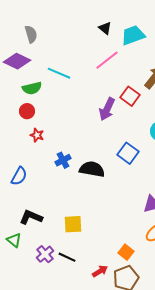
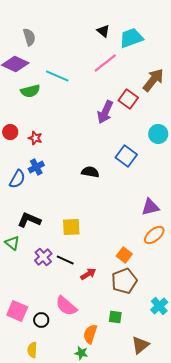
red circle: (27, 111) -> (10, 132), moved
blue cross: (63, 160) -> (36, 167), moved
black semicircle: (92, 169) -> (90, 172), size x0.7
red arrow: (100, 271) -> (88, 274), moved

